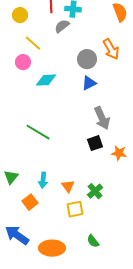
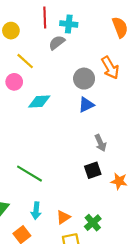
gray arrow: (102, 118) -> (100, 143), size x0.7
green line: (38, 132) -> (29, 174), moved
orange triangle: (68, 186) -> (63, 217), turned 32

